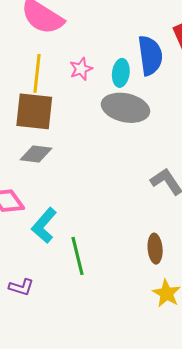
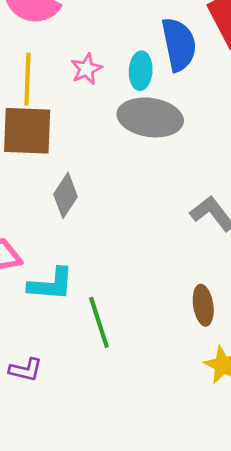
gray diamond: (36, 154) -> (66, 195), moved, turned -60
cyan L-shape: (44, 225) -> (51, 284), turned -123

